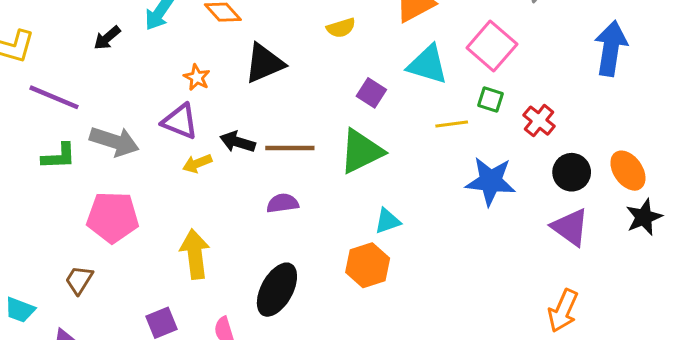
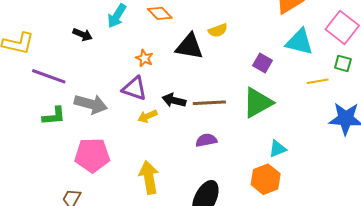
yellow semicircle: (341, 28) -> (218, 30), moved
black arrow: (107, 38) -> (83, 35), turned -114
black triangle: (264, 63) -> (189, 46), turned 36

